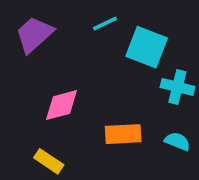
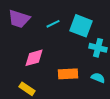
cyan line: (105, 24) -> (53, 24), moved
purple trapezoid: (34, 34) -> (19, 19), turned -120

